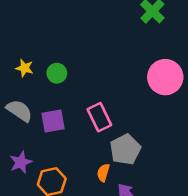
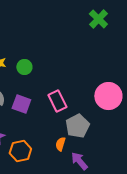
pink circle: (165, 77) -> (108, 96), moved
purple square: (53, 121) -> (21, 104), turned 30

